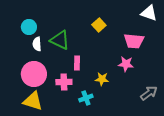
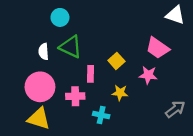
yellow square: (99, 25) -> (116, 61), moved
cyan circle: (29, 27) -> (60, 17), moved
pink trapezoid: (134, 41) -> (158, 48), turned 30
cyan cross: (86, 98) -> (101, 115), turned 32

